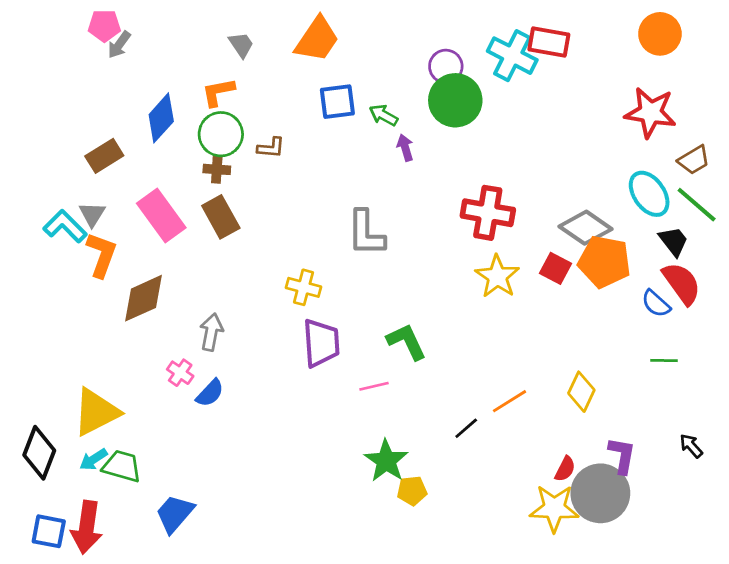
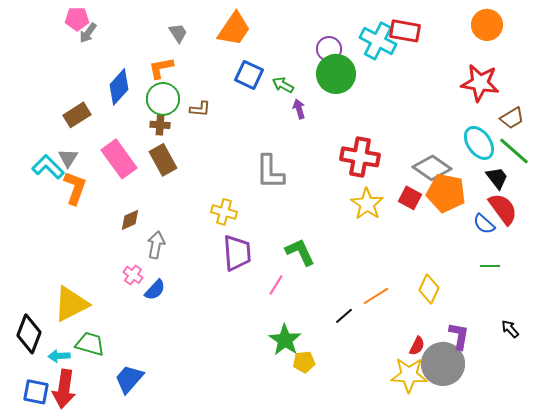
blue square: (337, 102) -> (249, 75), turned 32
brown diamond: (144, 298) -> (130, 220), moved, size x0.6
pink line: (374, 386) -> (276, 285), turned -45
cyan arrow: (93, 459) -> (59, 356), moved, turned 30

